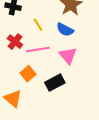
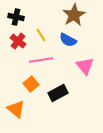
red cross: (15, 42) -> (18, 41), moved
pink triangle: (68, 56) -> (85, 66), moved

